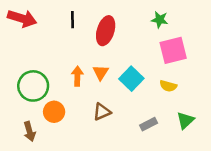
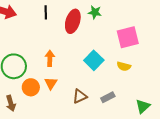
green star: (160, 20) -> (95, 12), moved
orange triangle: (101, 72) -> (51, 83), moved
brown triangle: (102, 112) -> (80, 96), moved
green triangle: (185, 120) -> (143, 106), moved

